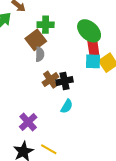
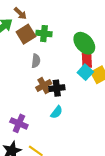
brown square: (36, 40) -> (26, 34), moved
cyan square: (93, 61) -> (85, 72), turned 35
purple cross: (28, 122) -> (19, 123), turned -30

